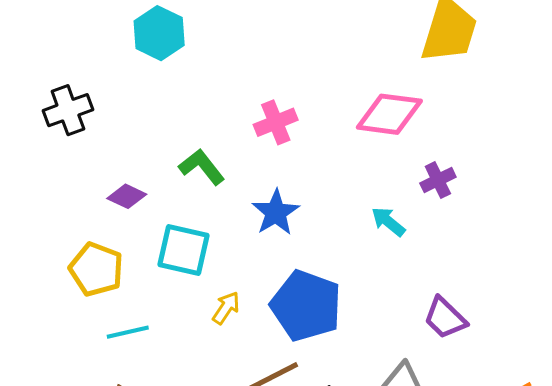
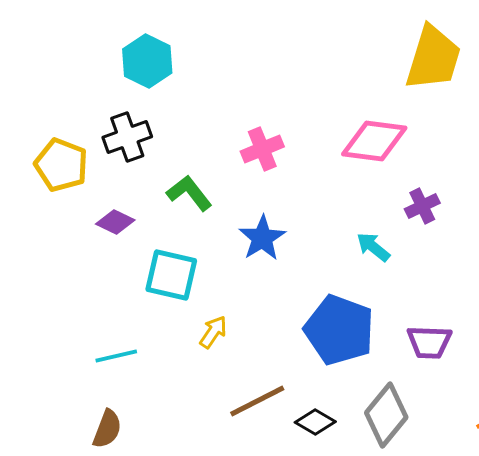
black cross: (68, 110) -> (127, 137), moved
yellow pentagon: (96, 269) -> (61, 165), moved
blue pentagon: (306, 306) -> (339, 330), moved
purple trapezoid: (445, 318) -> (429, 342), turned -42

